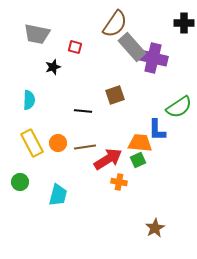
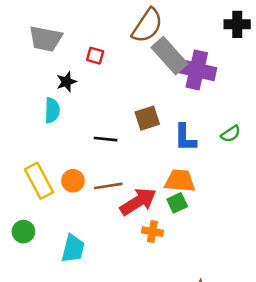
cyan semicircle: (29, 100) -> (52, 110), moved
green semicircle: (179, 107) -> (231, 134), size x0.6
blue L-shape: (157, 130) -> (185, 138), moved

